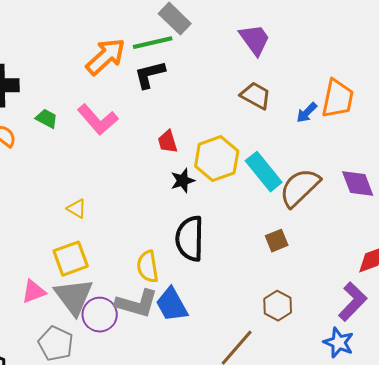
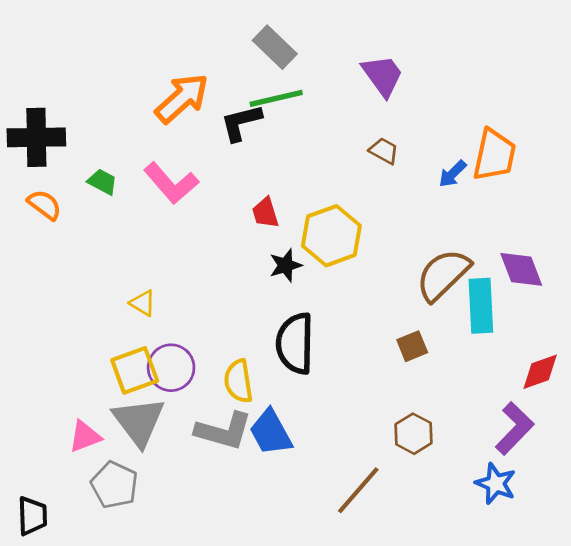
green line: (153, 43) -> (276, 98), moved
brown trapezoid: (256, 96) -> (384, 151), size x0.7
cyan rectangle: (264, 172) -> (481, 306), moved, turned 36
pink triangle: (34, 292) -> (85, 436), moved
purple circle: (100, 315) -> (171, 368), moved

